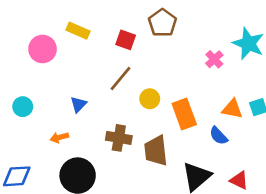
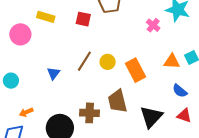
brown line: (121, 78) -> (84, 61), moved
blue semicircle: (218, 136) -> (180, 91), moved
orange arrow: (59, 137) -> (26, 112), moved
brown cross: (119, 138) -> (90, 113), moved

